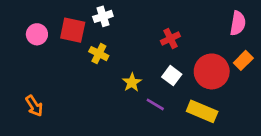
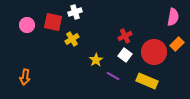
red cross: (170, 38) -> (125, 36), moved
yellow cross: (99, 54) -> (72, 39), turned 32
orange arrow: (34, 106) -> (25, 77), turned 42

